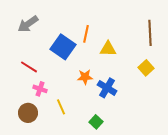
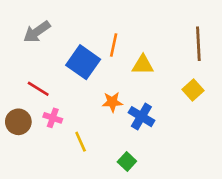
brown circle: (28, 113) -> (18, 122), moved

